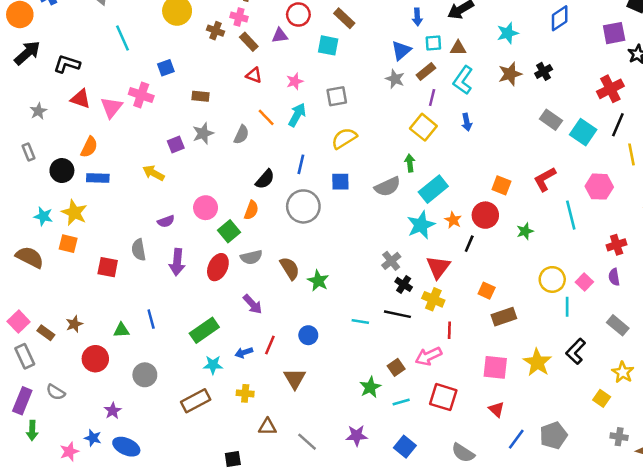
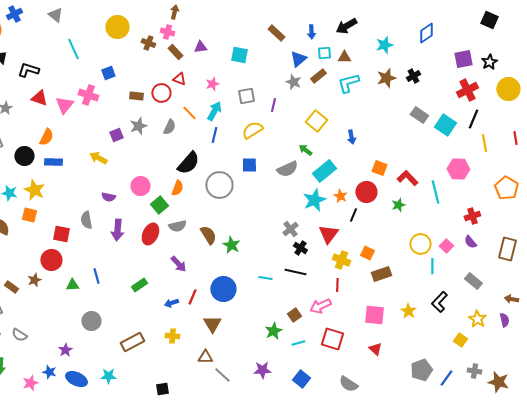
red circle: (298, 15) -> (161, 93), moved
brown rectangle: (344, 18) -> (276, 33), moved
purple square: (614, 33) -> (463, 59), moved
cyan L-shape: (463, 80) -> (348, 83), turned 40
purple line: (432, 97) -> (273, 105), moved
blue arrow: (467, 122) -> (351, 137), moved
green arrow: (410, 163) -> (305, 150), turned -48
blue line: (301, 164) -> (214, 135), moved
black semicircle: (265, 179) -> (188, 163), size x1.4
red L-shape: (545, 179) -> (407, 178), moved, turned 75
purple semicircle: (166, 221) -> (108, 197), turned 32
purple semicircle: (614, 277) -> (470, 242), turned -32
yellow cross: (433, 299) -> (341, 260), moved
green rectangle: (204, 330) -> (139, 285), size x0.7
blue circle: (308, 335) -> (223, 289), size x1.6
red circle: (95, 359) -> (51, 260), moved
yellow star: (537, 362) -> (408, 311), size x0.7
cyan star: (213, 365) -> (108, 376), moved
brown triangle: (267, 427) -> (205, 357), moved
blue line: (516, 439) -> (446, 378), moved

